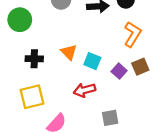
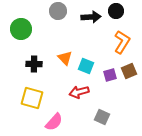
purple square: (119, 71) -> (110, 75), turned 32
yellow square: (32, 97) -> (32, 98), turned 30
gray square: (110, 118) -> (102, 117), turned 35

